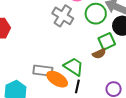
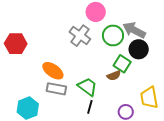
green square: (107, 41) -> (122, 64), turned -36
orange ellipse: (57, 79) -> (53, 71), moved

